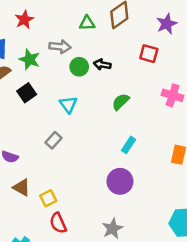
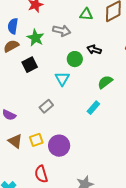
green circle: (79, 67) -> (75, 59), moved
cyan rectangle: (129, 145) -> (93, 108), moved
purple circle: (120, 181) -> (59, 146), moved
yellow square: (48, 198) -> (36, 140), moved

